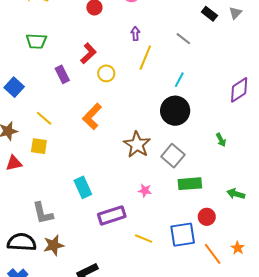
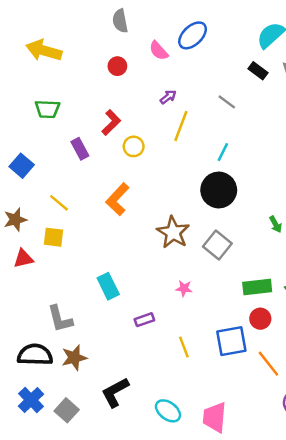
purple arrow: (135, 34) -> (168, 97), turned 56
green rectangle: (190, 184) -> (257, 287), moved
purple rectangle: (112, 215) -> (144, 320), size x0.6
yellow line: (144, 239) -> (184, 347), turned 48

